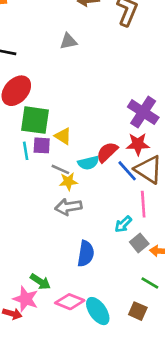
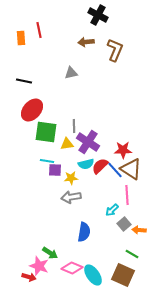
purple cross: (143, 112) -> (88, 142), moved
yellow triangle: (63, 136) -> (67, 144), turned -40
purple square: (42, 145) -> (55, 170), moved
cyan line: (26, 151) -> (47, 161), moved, turned -72
red semicircle: (107, 152) -> (100, 166), moved
gray line: (60, 169) -> (74, 126), moved, turned 64
brown square: (138, 311) -> (123, 275), size x1.6

